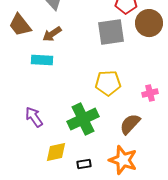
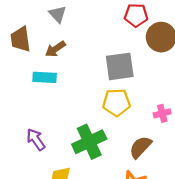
brown trapezoid: (20, 25) -> (21, 39), turned 30
gray square: (111, 32) -> (120, 66), moved

